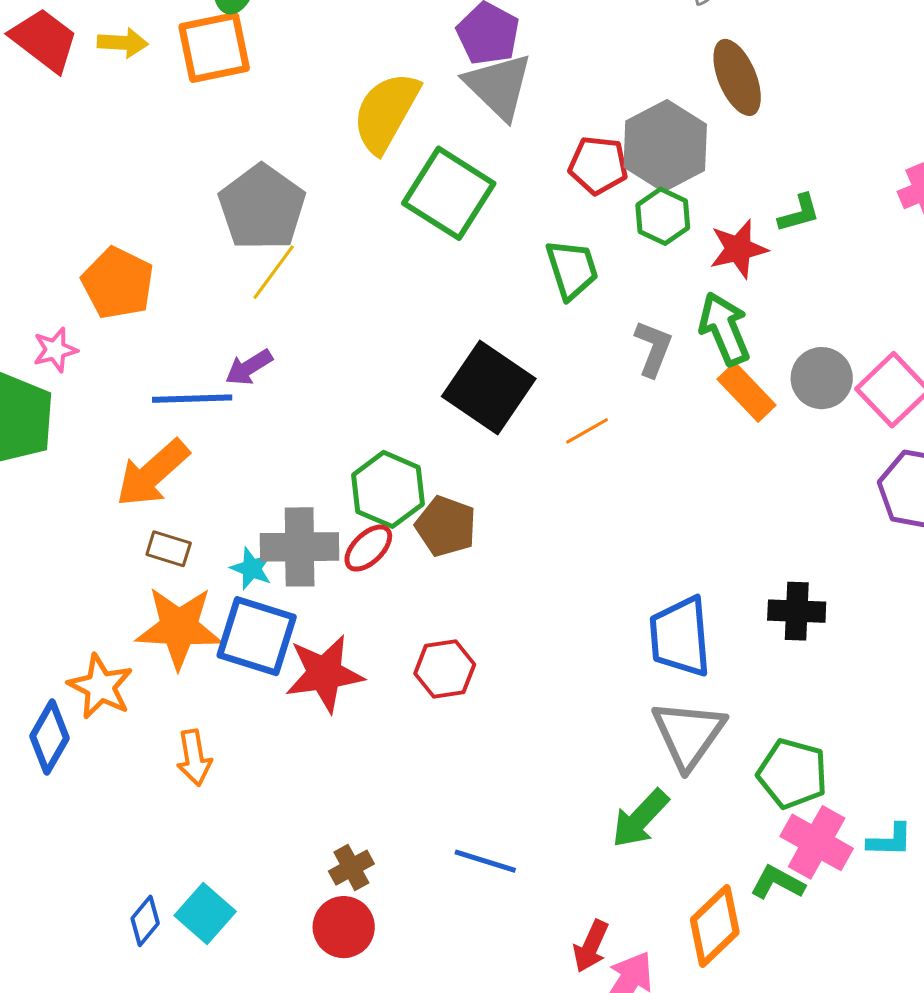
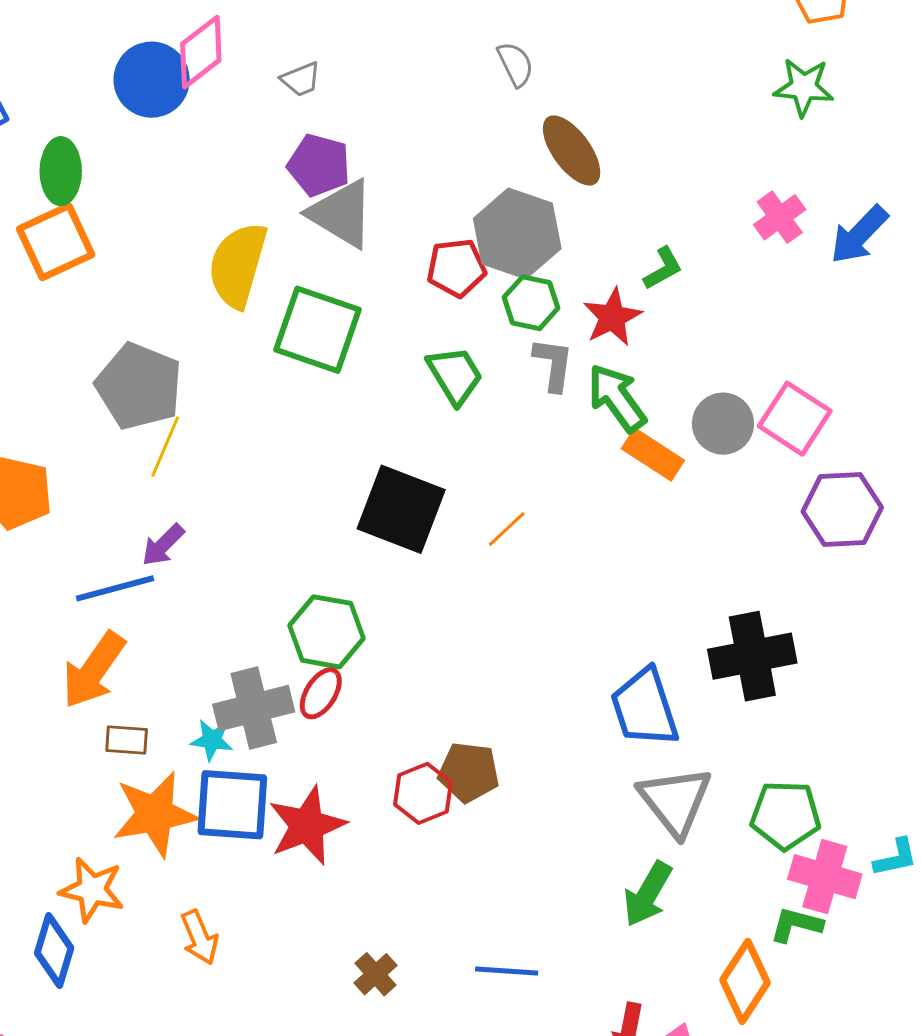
gray L-shape: (653, 348) -> (553, 364), moved
brown pentagon: (446, 526) -> (469, 772), moved
black cross: (797, 611) -> (752, 656), size x1.5
brown cross: (351, 868) -> (376, 974), moved

